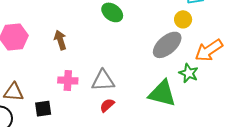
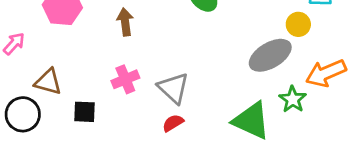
pink cross: (68, 80) -> (125, 79), turned -36
gray triangle: (103, 80) -> (173, 88), turned 35

